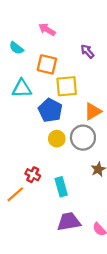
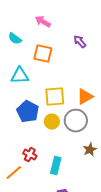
yellow square: (67, 86) -> (55, 97), moved
blue pentagon: (50, 110) -> (28, 112), moved
cyan rectangle: (61, 187) -> (56, 166), turned 30

